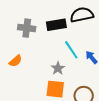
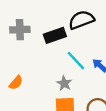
gray cross: (27, 28) -> (20, 30), moved

